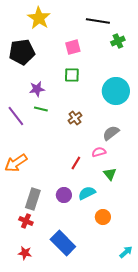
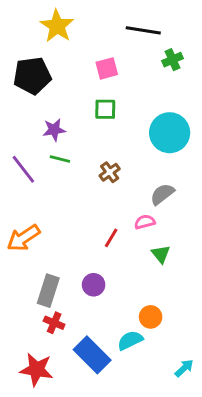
cyan semicircle: (87, 193) -> (130, 340), moved
red cross: (26, 221) -> (54, 323), moved
red star: (25, 253) -> (37, 370), size x1.6

